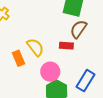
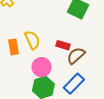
brown semicircle: (78, 29) -> (76, 56), moved

